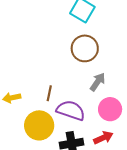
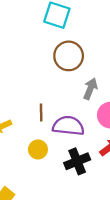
yellow circle: (39, 125) -> (38, 149), size x0.6

